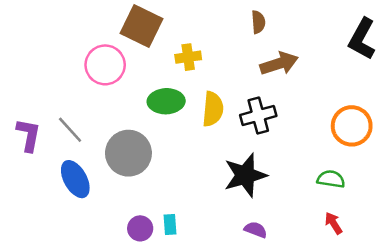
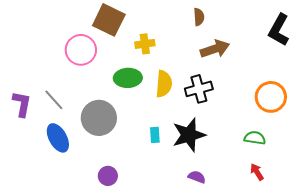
cyan rectangle: (170, 225) -> (155, 135), moved

